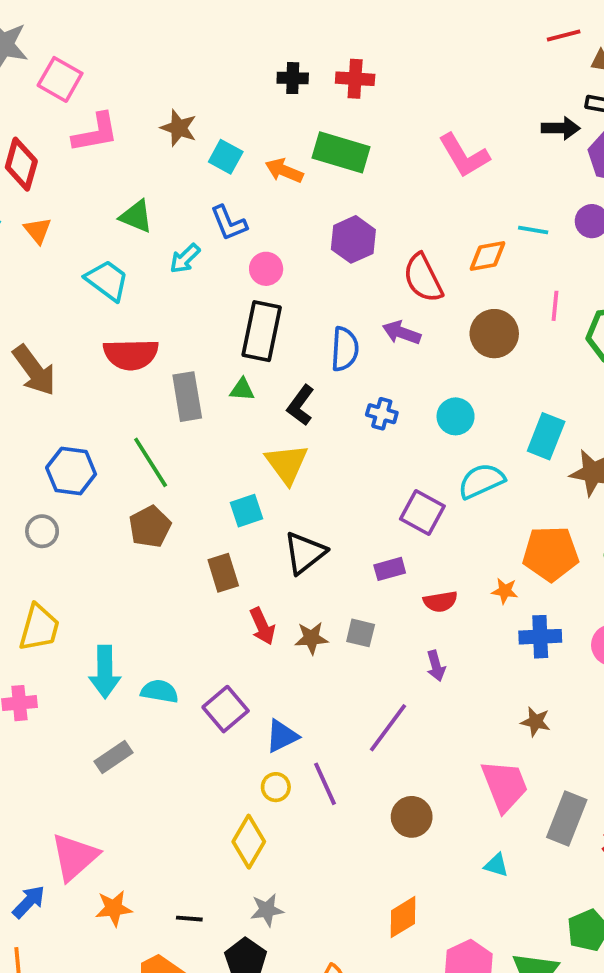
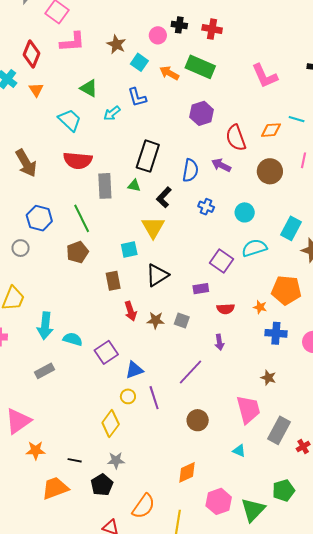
pink circle: (266, 269) -> (158, 35), moved

